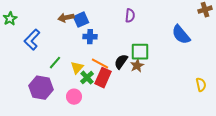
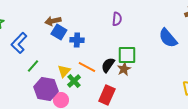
blue square: (81, 20) -> (59, 32), moved, turned -35
green line: (55, 63) -> (33, 66), moved
red rectangle: (103, 78) -> (107, 95), moved
purple hexagon: (41, 88) -> (46, 89), moved

